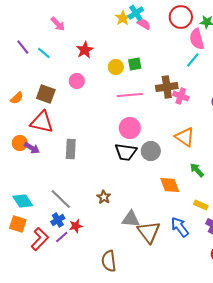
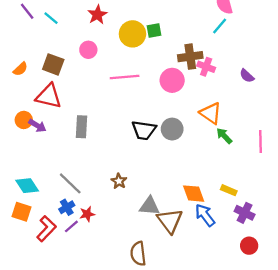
yellow circle: (116, 67) -> (132, 34), size x1.5
pink line: (130, 95) -> (125, 77), moved
pink circle: (130, 128) -> (172, 80), moved
green arrow: (197, 170) -> (224, 136), moved
orange diamond: (170, 185) -> (194, 194), moved
brown semicircle: (109, 261) -> (138, 254), moved

